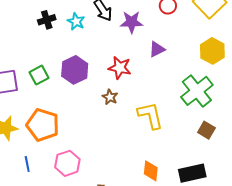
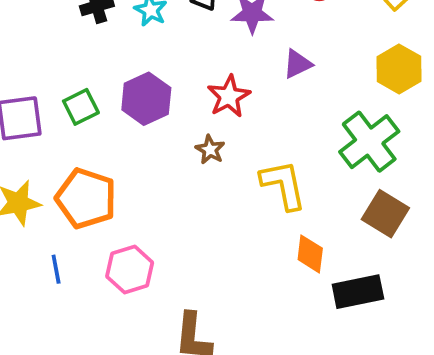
red star: (120, 68) -> (229, 96), turned 30
brown square: (206, 130) -> (385, 214), size x1.4
orange diamond: (151, 171) -> (310, 254), moved

